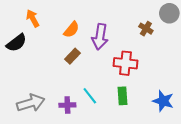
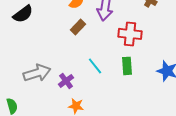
purple cross: (67, 105) -> (66, 81), moved, turned -35

